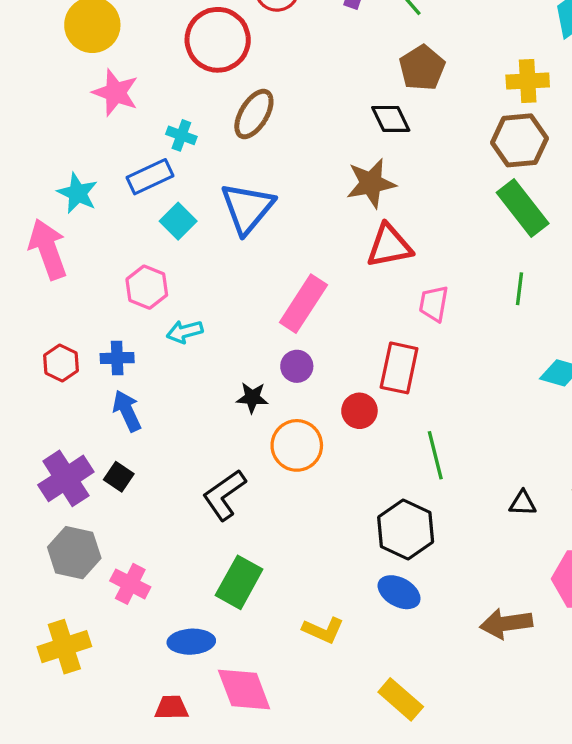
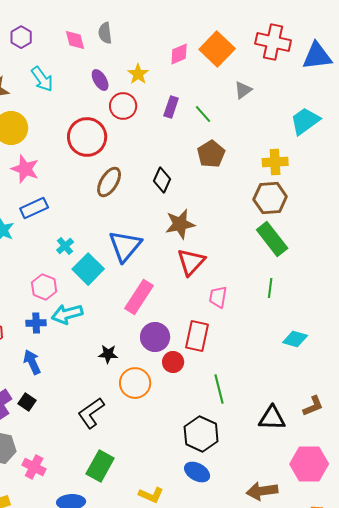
black diamond: (391, 119) -> (162, 180), moved, turned 50
cyan cross: (181, 135) -> (65, 246), moved, turned 30
blue rectangle: (150, 177) -> (34, 208), moved
blue triangle: (247, 208) -> (125, 246), moved
cyan square: (178, 221) -> (88, 269), moved, size x1.4
red triangle: (389, 246) -> (191, 262), turned -36
cyan arrow: (185, 332) -> (67, 314), size x1.4
blue cross: (117, 358) -> (36, 323), moved
purple circle: (297, 366) -> (155, 337), moved, size x1.5
black triangle: (523, 503) -> (272, 418), size x1.6

